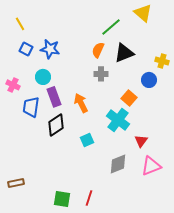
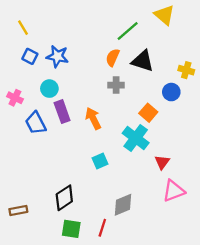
black triangle: (124, 53) -> (143, 61), turned 40
blue trapezoid: (31, 107) -> (36, 123), turned -35
black diamond: (56, 125) -> (64, 198), moved
gray diamond: (118, 164) -> (123, 205), moved

